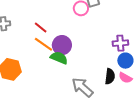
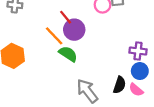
red line: (41, 27) -> (66, 17), moved
purple circle: (62, 45) -> (74, 30), moved

